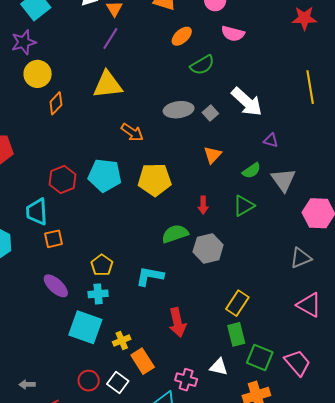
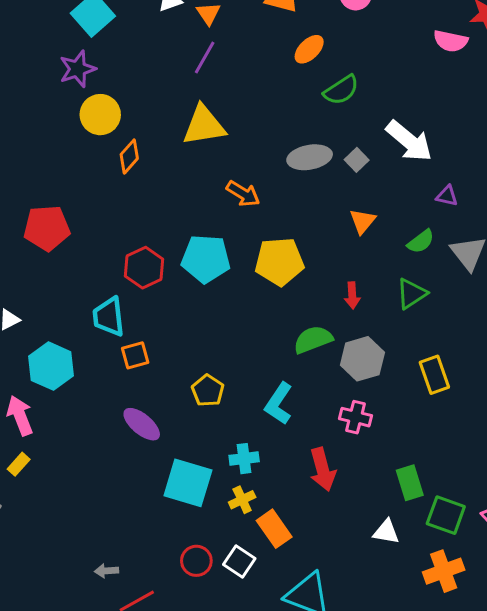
pink semicircle: (233, 34) -> (451, 41), moved
cyan L-shape: (150, 276) -> (279, 404), turned -64
cyan cross: (98, 294) -> (244, 459), moved
yellow rectangle: (237, 303) -> (434, 375), moved, turned -50
pink cross: (186, 380) -> (355, 417), moved

